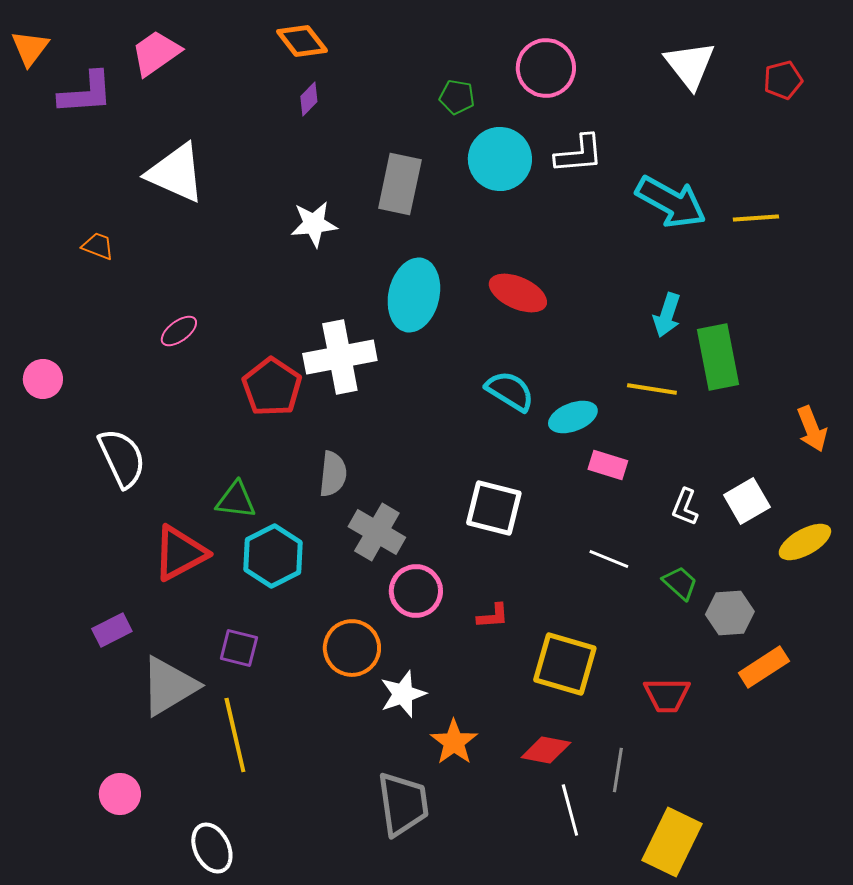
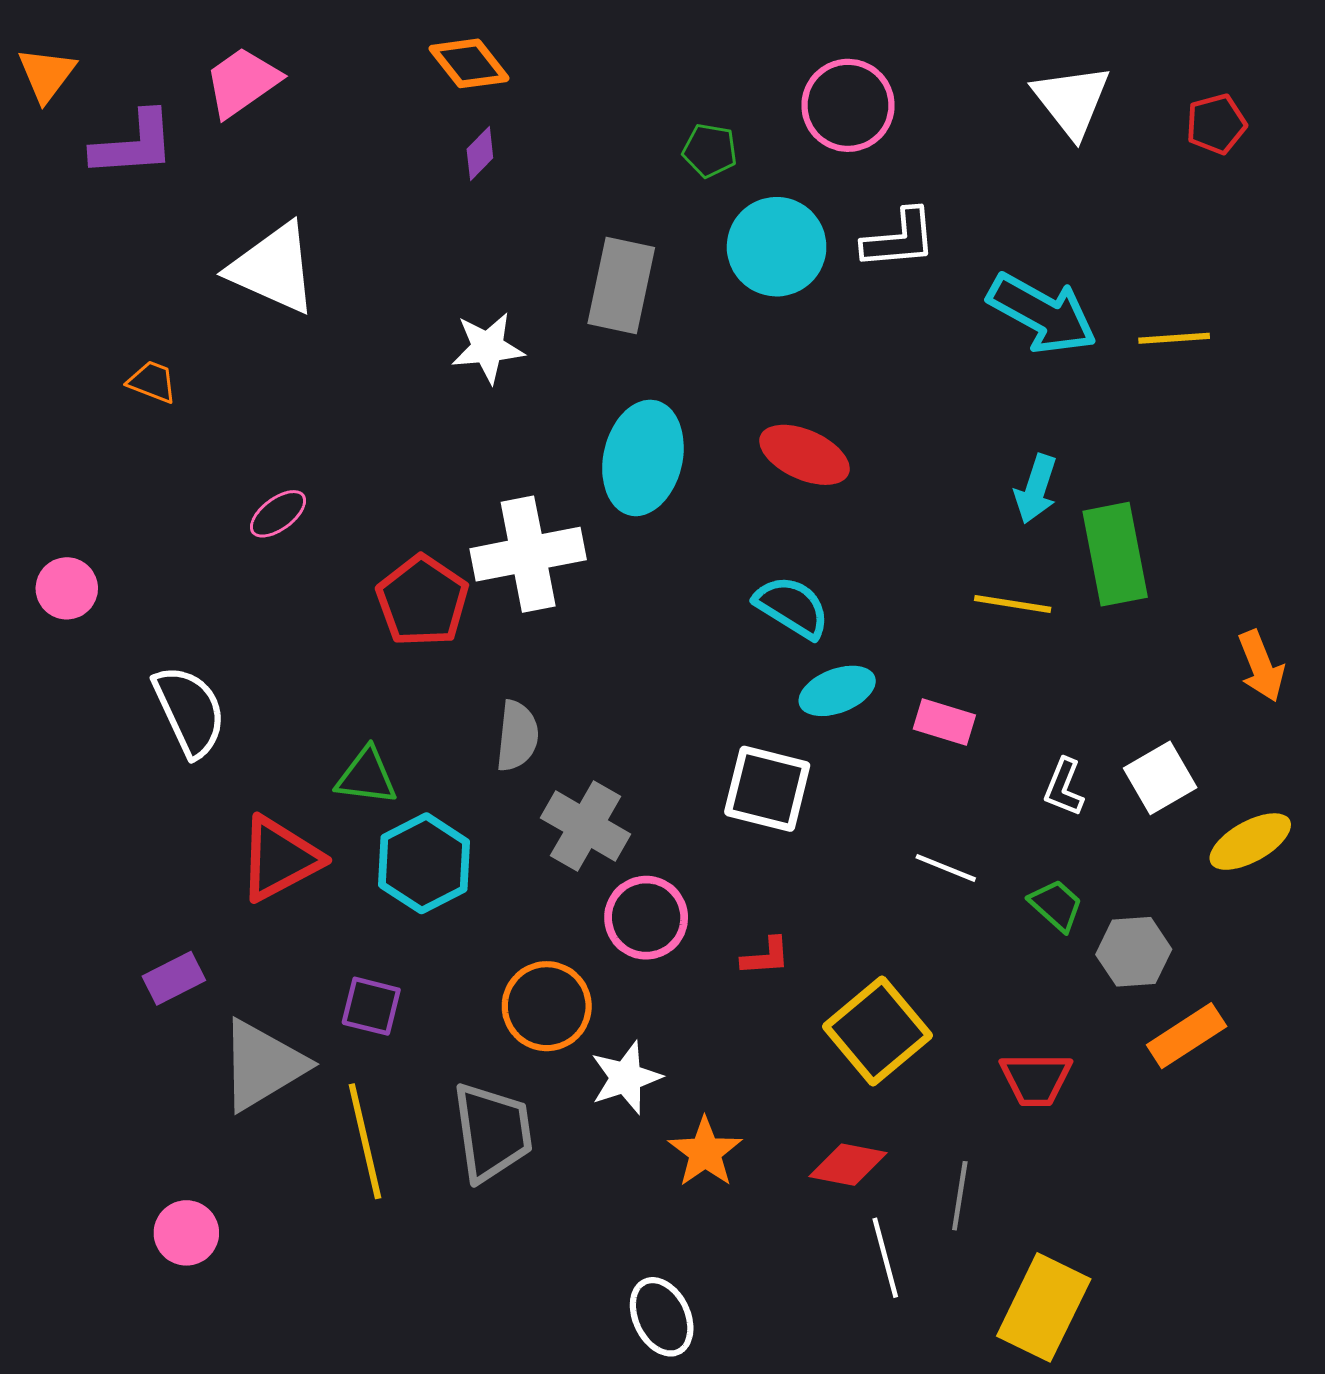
cyan ellipse: (573, 417) -> (837, 691), moved
yellow square: (565, 664) -> (877, 1031), turned 34
gray trapezoid: (403, 804) -> (492, 1132), moved
white ellipse: (212, 848) -> (662, 1317), moved

